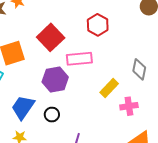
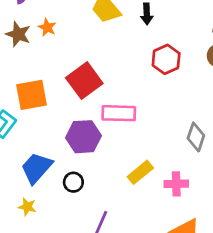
red hexagon: (98, 25) -> (166, 59), moved
yellow rectangle: (109, 88) -> (140, 172), moved

